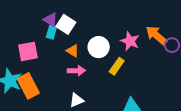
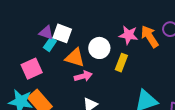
cyan rectangle: (51, 32) -> (50, 44), turned 32
orange arrow: (156, 35) -> (150, 37), moved, turned 30
orange triangle: (73, 51) -> (75, 58), size x1.5

